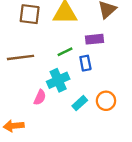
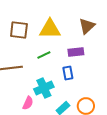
green line: (65, 52) -> (44, 55), moved

